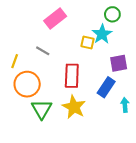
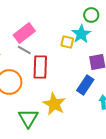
pink rectangle: (55, 19) -> (24, 33), moved
red rectangle: (72, 76) -> (40, 67), moved
green triangle: (42, 109) -> (28, 118), moved

